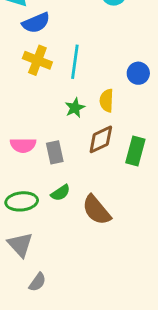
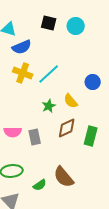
cyan line: (75, 62) -> (49, 74), turned 40
yellow semicircle: (107, 101) -> (71, 101), turned -42
green semicircle: (60, 193) -> (40, 185), moved

